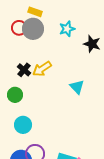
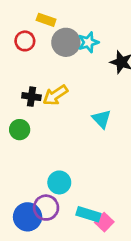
gray circle: (33, 29) -> (66, 42), moved
black cross: (24, 70) -> (31, 97), turned -32
cyan circle: (23, 125) -> (59, 182), moved

